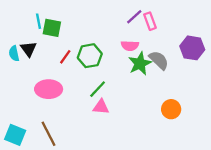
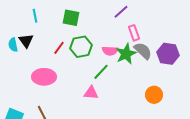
pink rectangle: (150, 21) -> (134, 33), moved
green square: (52, 28) -> (71, 18), moved
pink semicircle: (130, 46) -> (110, 51), moved
purple hexagon: (192, 48) -> (168, 54), moved
green line: (98, 89) -> (101, 72), moved

